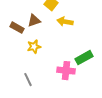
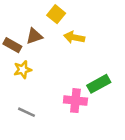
yellow star: (34, 47) -> (23, 70), moved
gray line: (28, 80) -> (26, 112), turned -40

